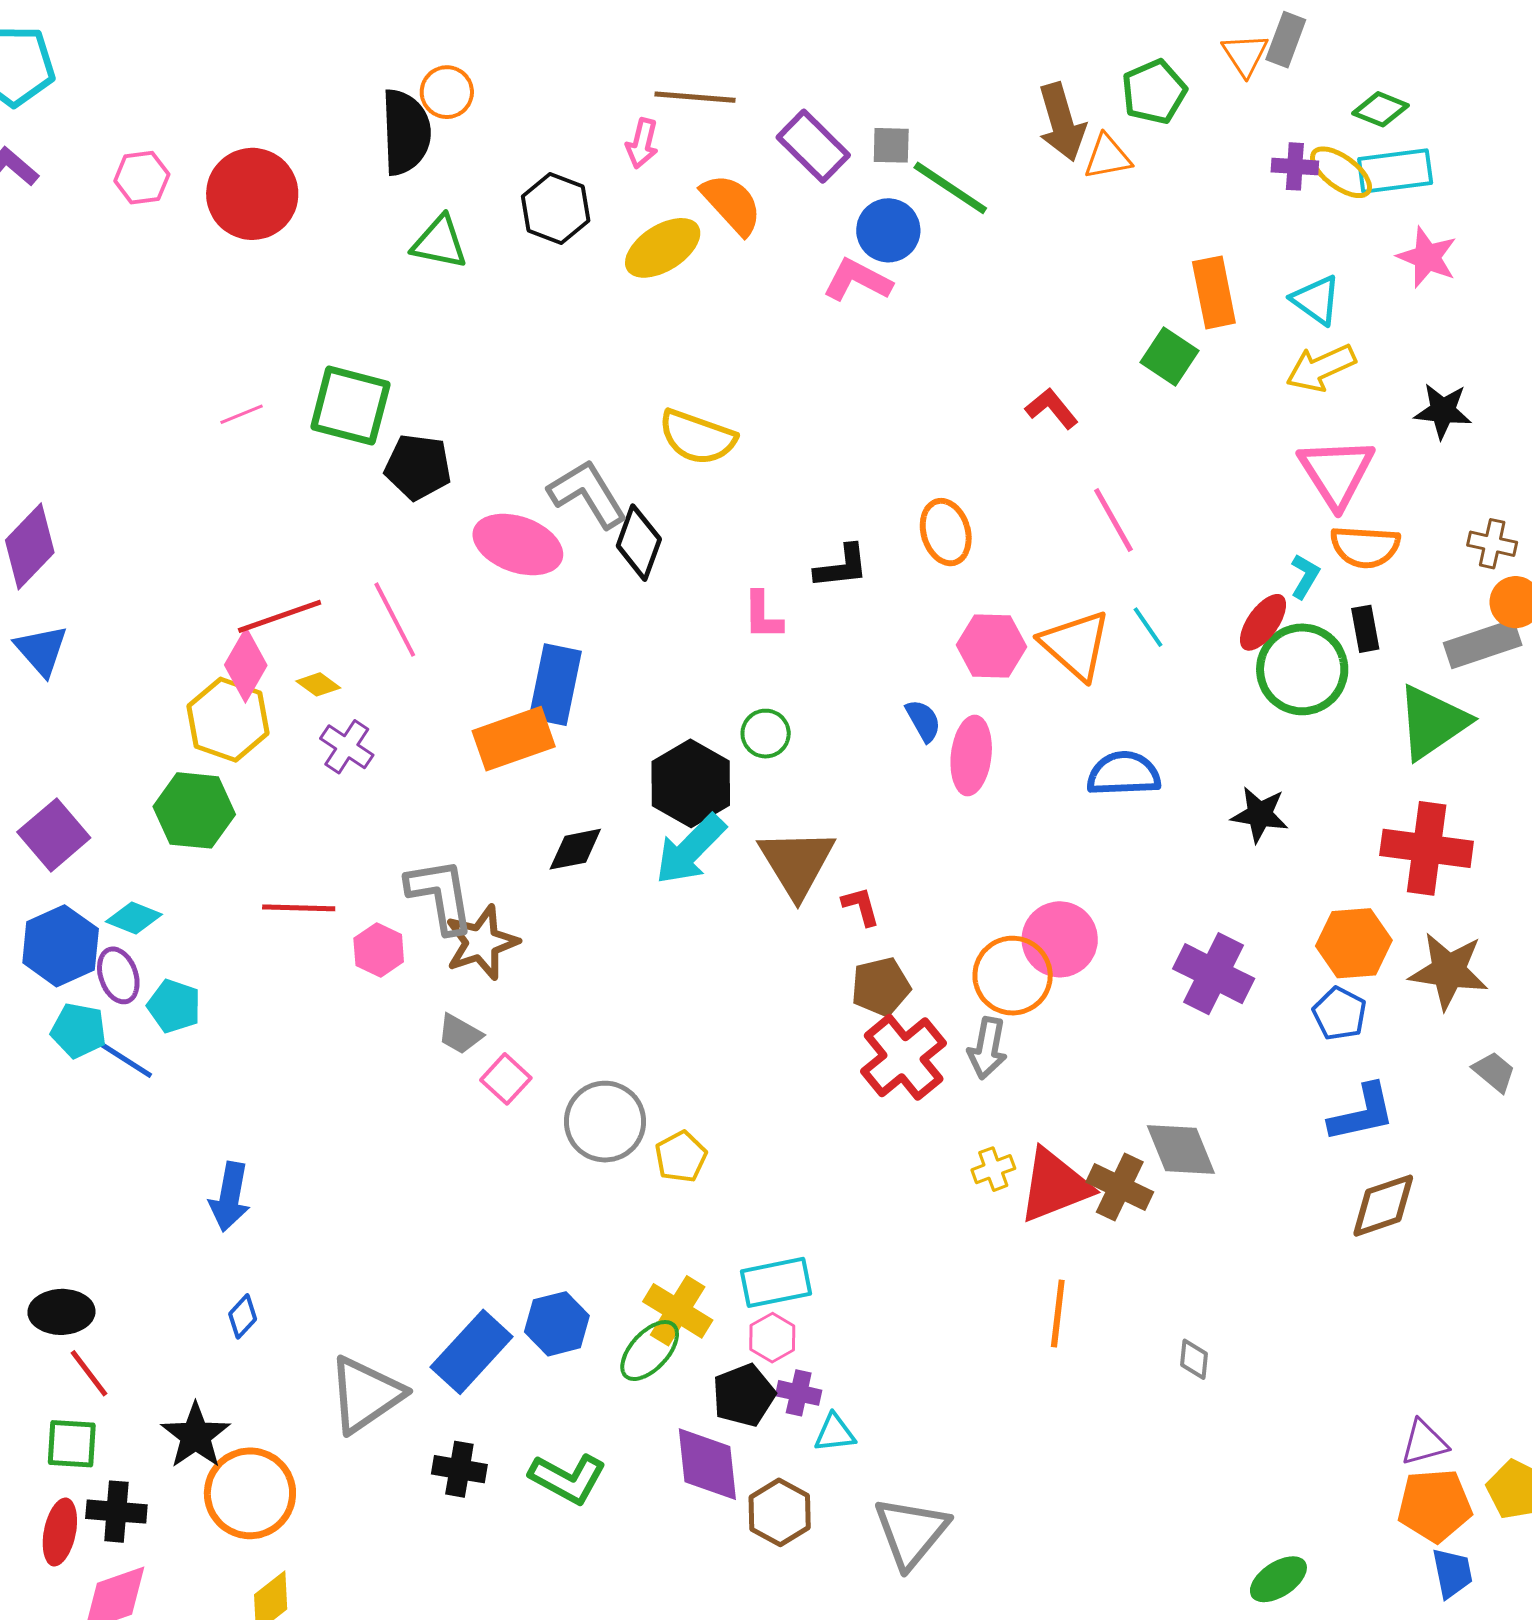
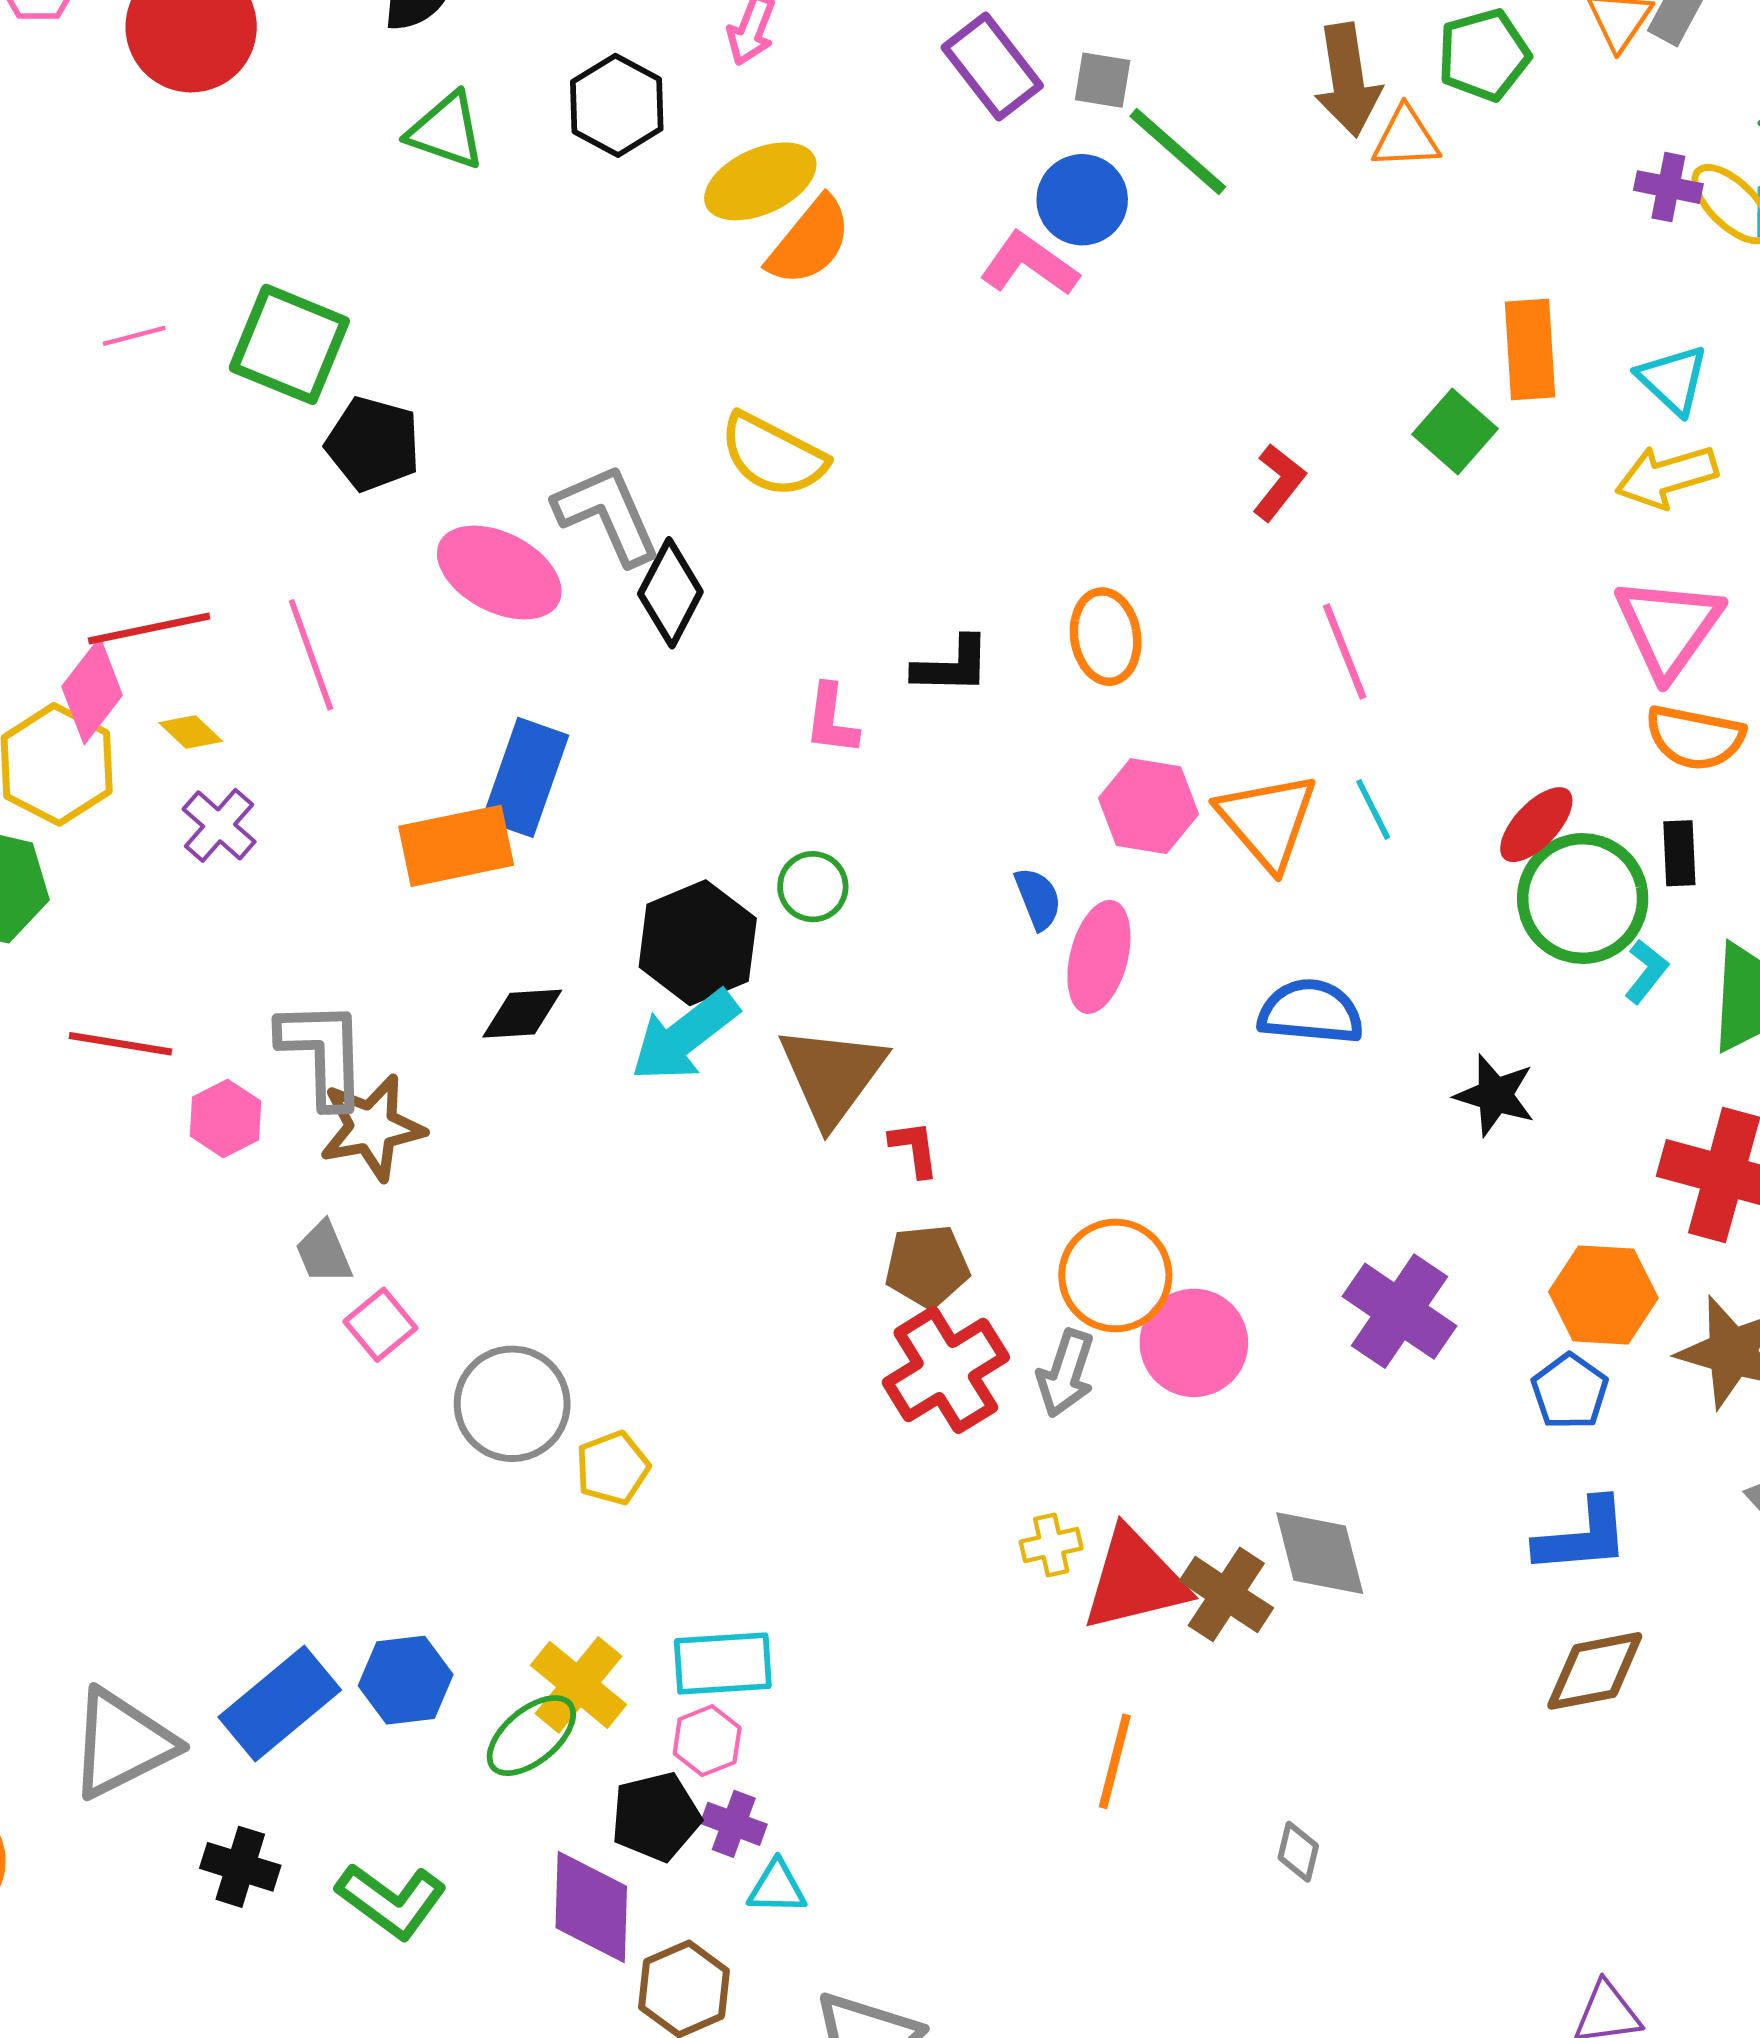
orange semicircle: (732, 204) -> (810, 241), moved, turned 74
red L-shape: (1052, 408) -> (1279, 482), turned 70
cyan L-shape: (1305, 576) -> (1646, 971), moved
pink circle: (1060, 939) -> (1194, 1343), moved
gray trapezoid: (460, 1034) -> (324, 1253), turned 30

